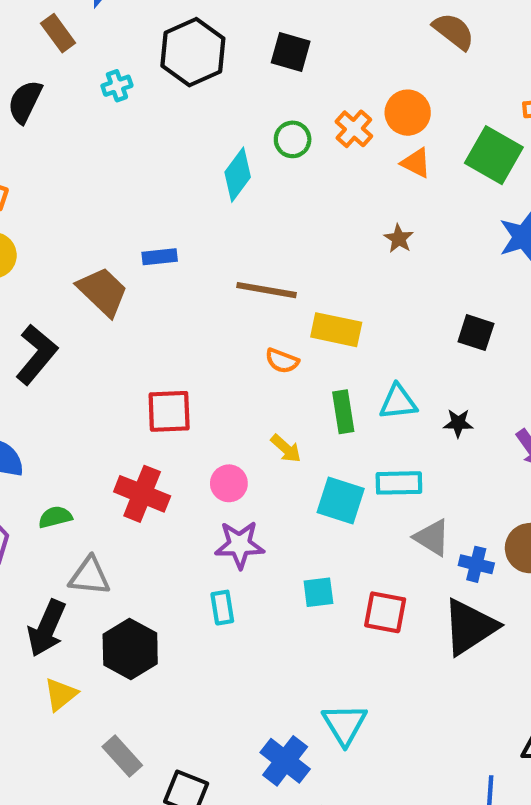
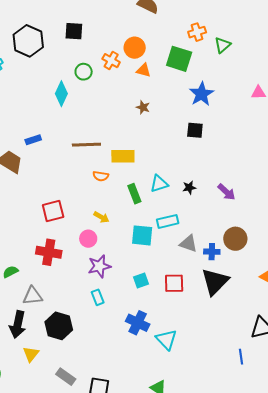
black square: (476, 333) -> (195, 130), moved
yellow arrow: (286, 449) -> (101, 217), moved
blue cross: (285, 761) -> (138, 323), moved

